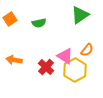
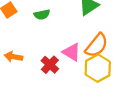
orange semicircle: (87, 50) -> (97, 45), size x1.6
yellow hexagon: (75, 70) -> (98, 68), moved

